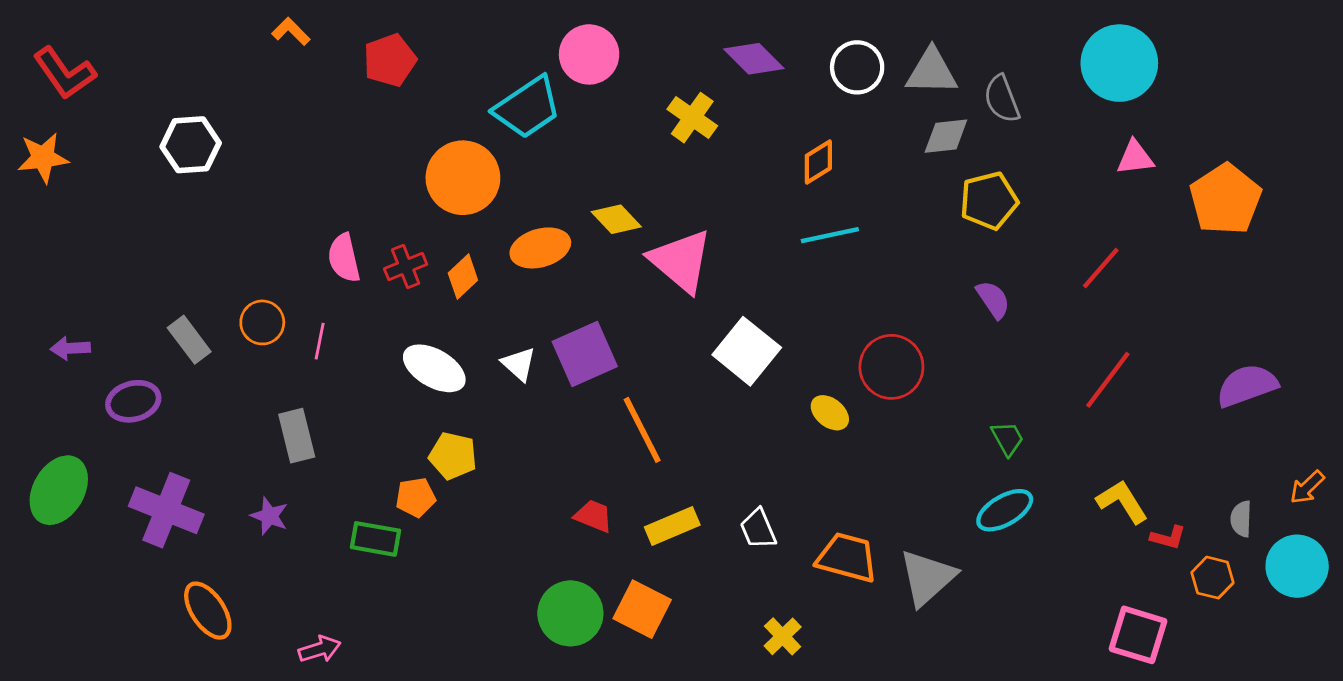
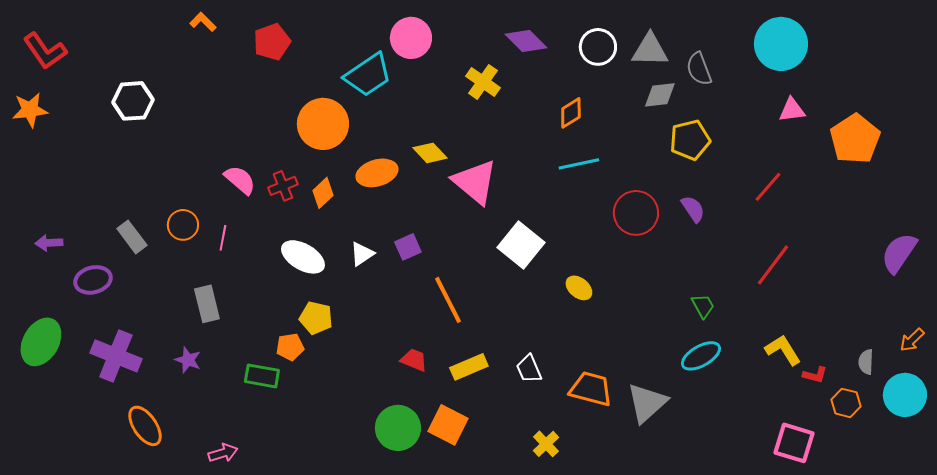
pink semicircle: (344, 258) -> (240, 180), turned 144
purple square: (585, 354) -> (408, 247), size x0.6
white triangle: (519, 364) -> (362, 254), turned 44
red circle: (891, 367) -> (636, 213), moved
purple semicircle: (1247, 386) -> (899, 253), moved, turned -36

